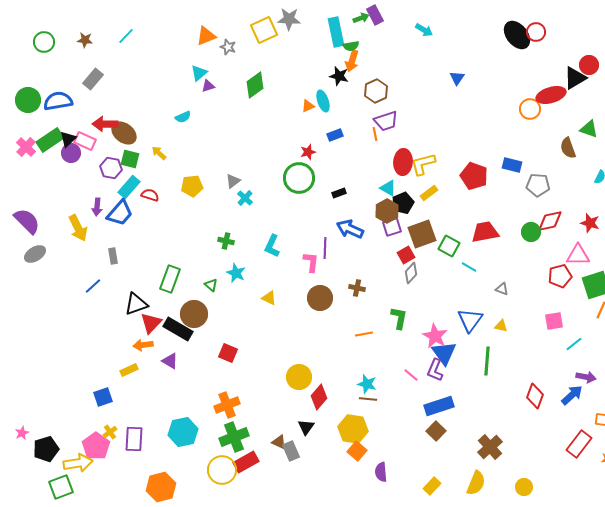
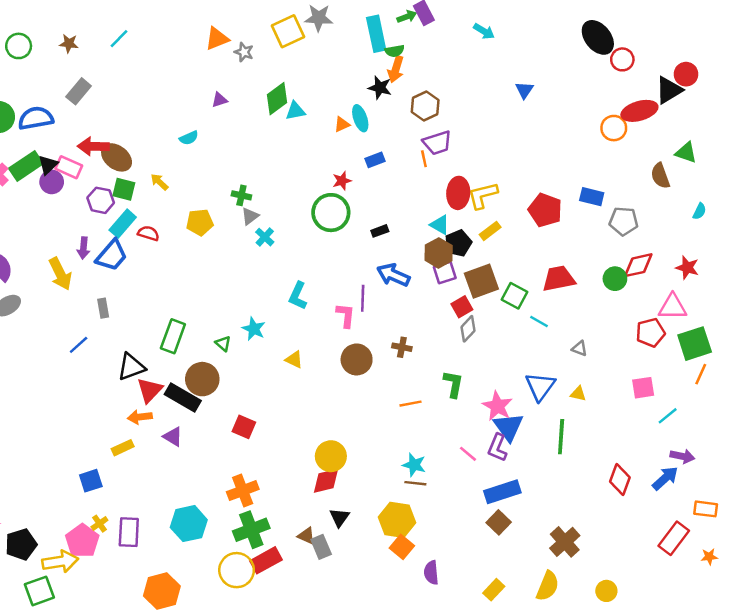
red circle: (536, 32) -> (622, 59), moved
cyan triangle: (199, 73) -> (295, 111), moved, turned 30
green cross: (226, 241) -> (241, 195), moved
red diamond: (319, 397) -> (326, 481), moved, turned 35

